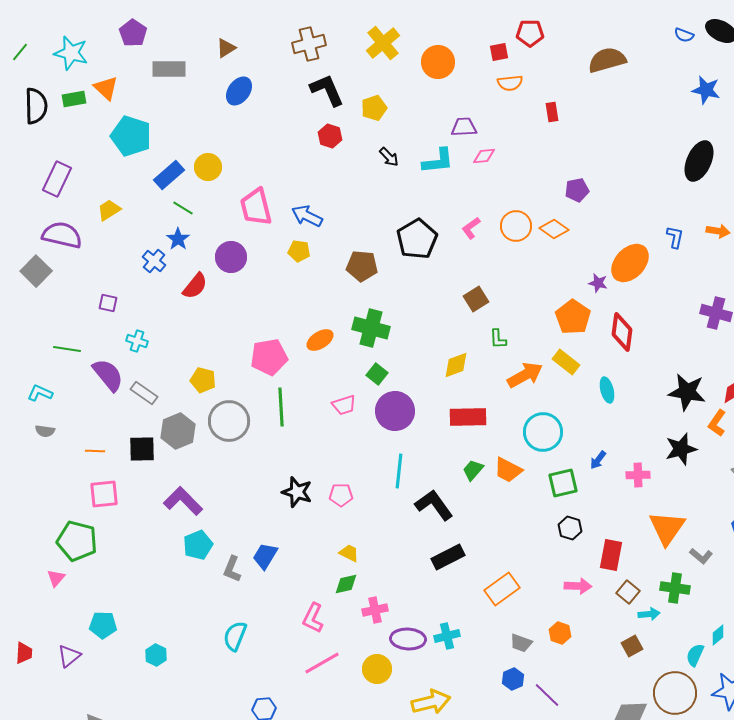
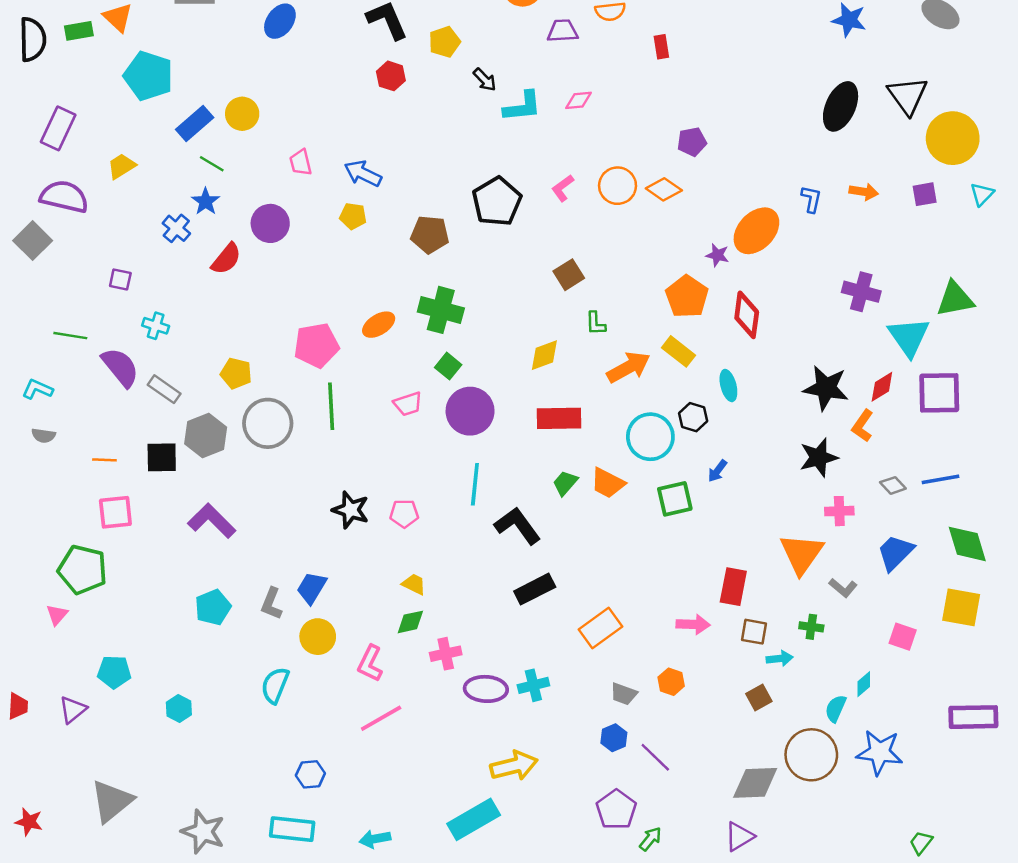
purple trapezoid: (464, 127) -> (563, 31), moved
black arrow: (389, 157) -> (485, 80), moved
pink trapezoid: (256, 207) -> (301, 163), size x0.6
pink cross: (638, 475) -> (839, 511), moved
black hexagon: (570, 528) -> (693, 417), moved
cyan pentagon: (198, 545) -> (213, 607), moved
green cross: (675, 588) -> (811, 627), size x0.7
brown square: (628, 592) -> (754, 632), turned -30
yellow circle: (377, 669) -> (318, 637), moved

